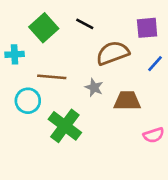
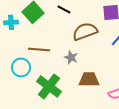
cyan cross: (15, 54) -> (11, 22), moved
brown trapezoid: (127, 101) -> (89, 79), moved

